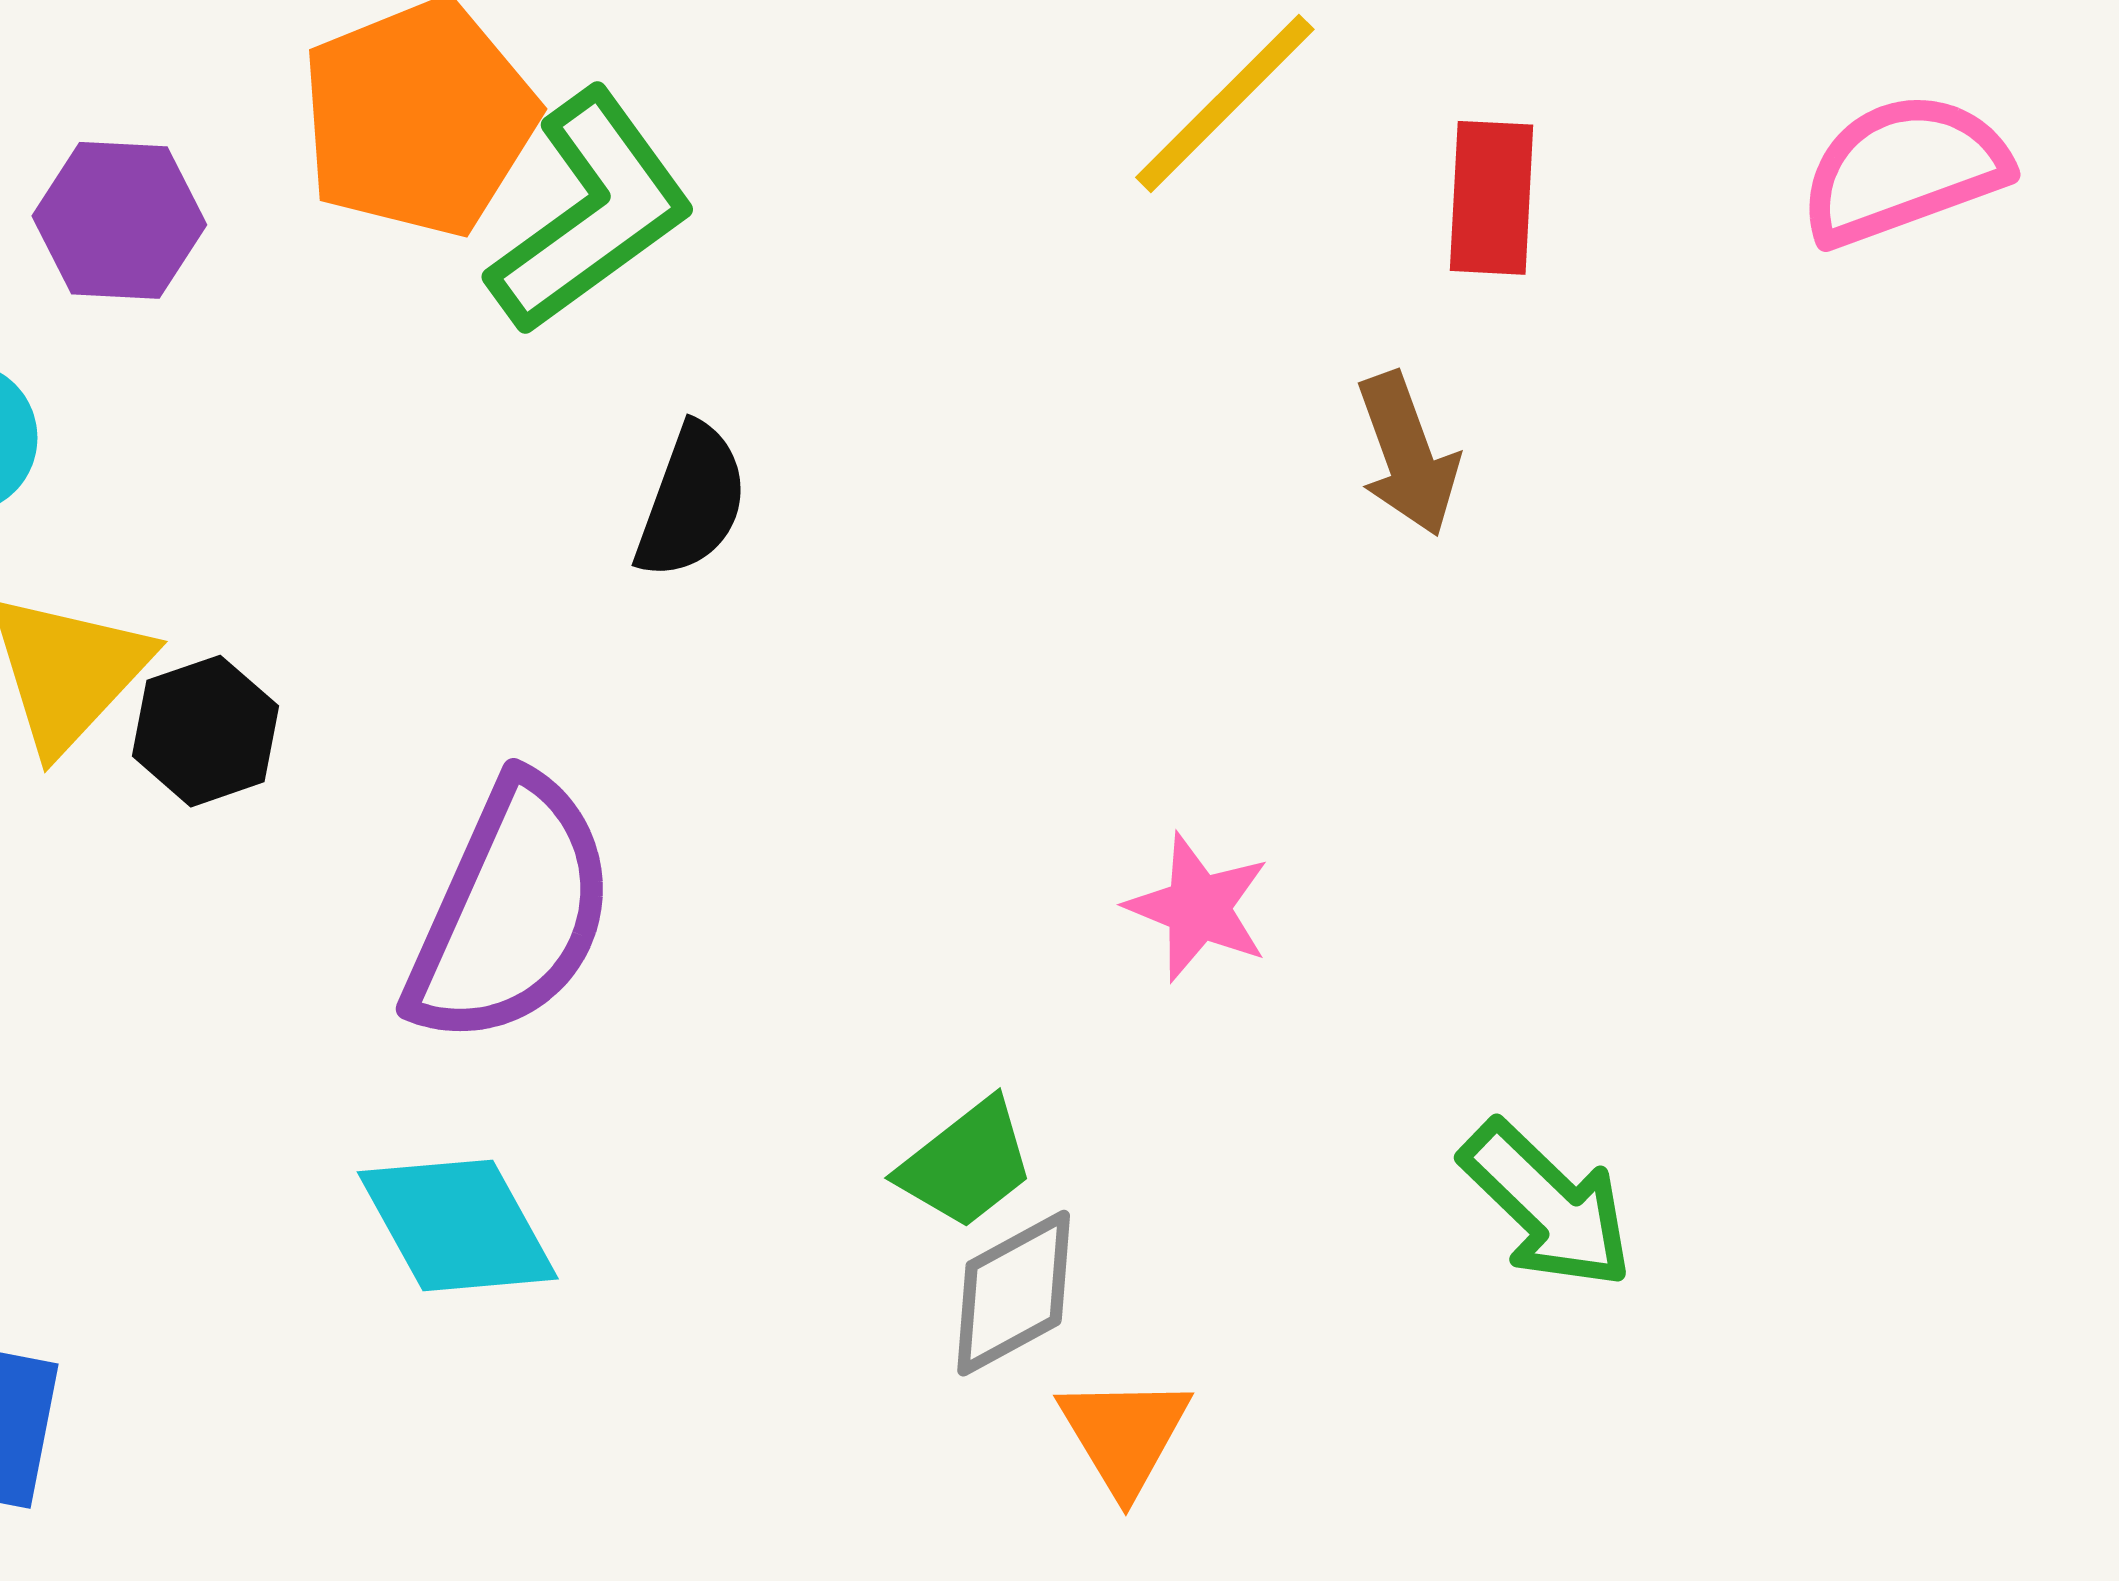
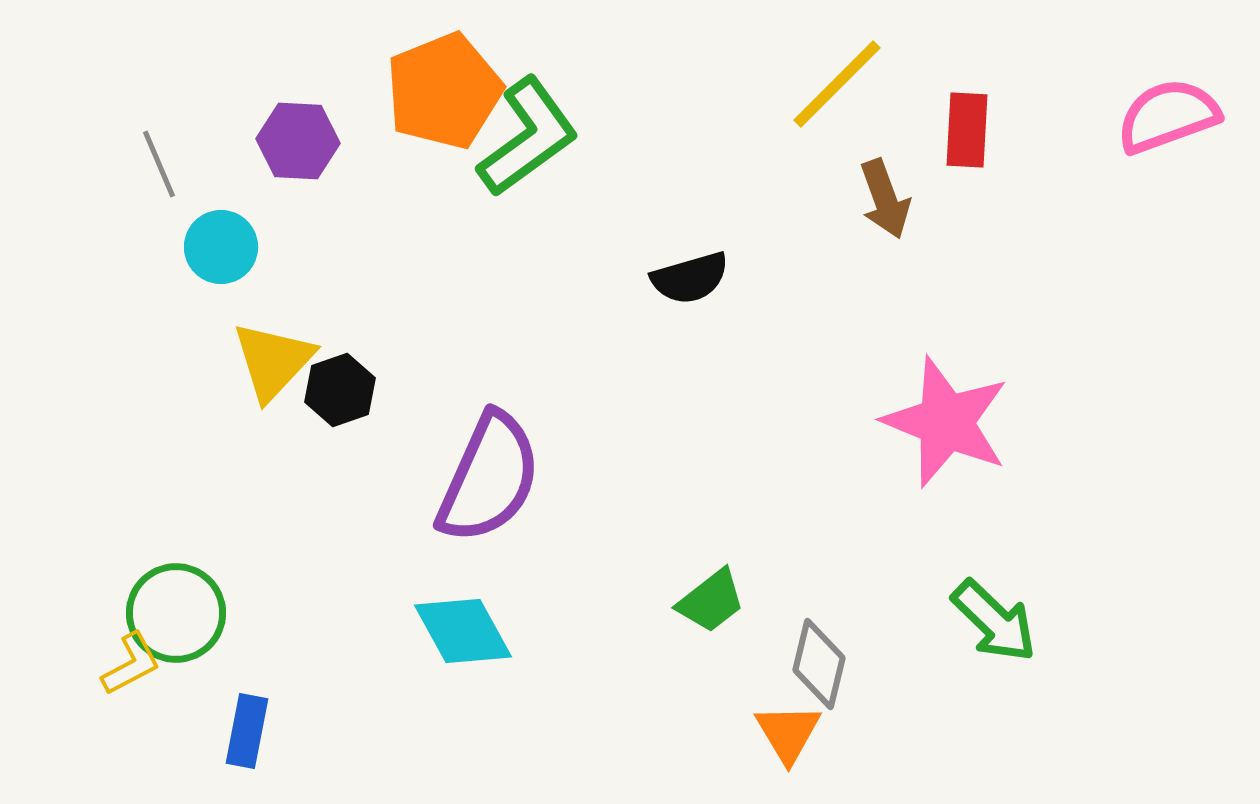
brown arrow: (1407, 454) -> (885, 199), moved
black semicircle: (692, 501) -> (690, 278), moved, turned 54
pink star: (1198, 907) -> (946, 422), moved, size x1.8
gray diamond: (1014, 1293) -> (819, 664), moved, turned -48

